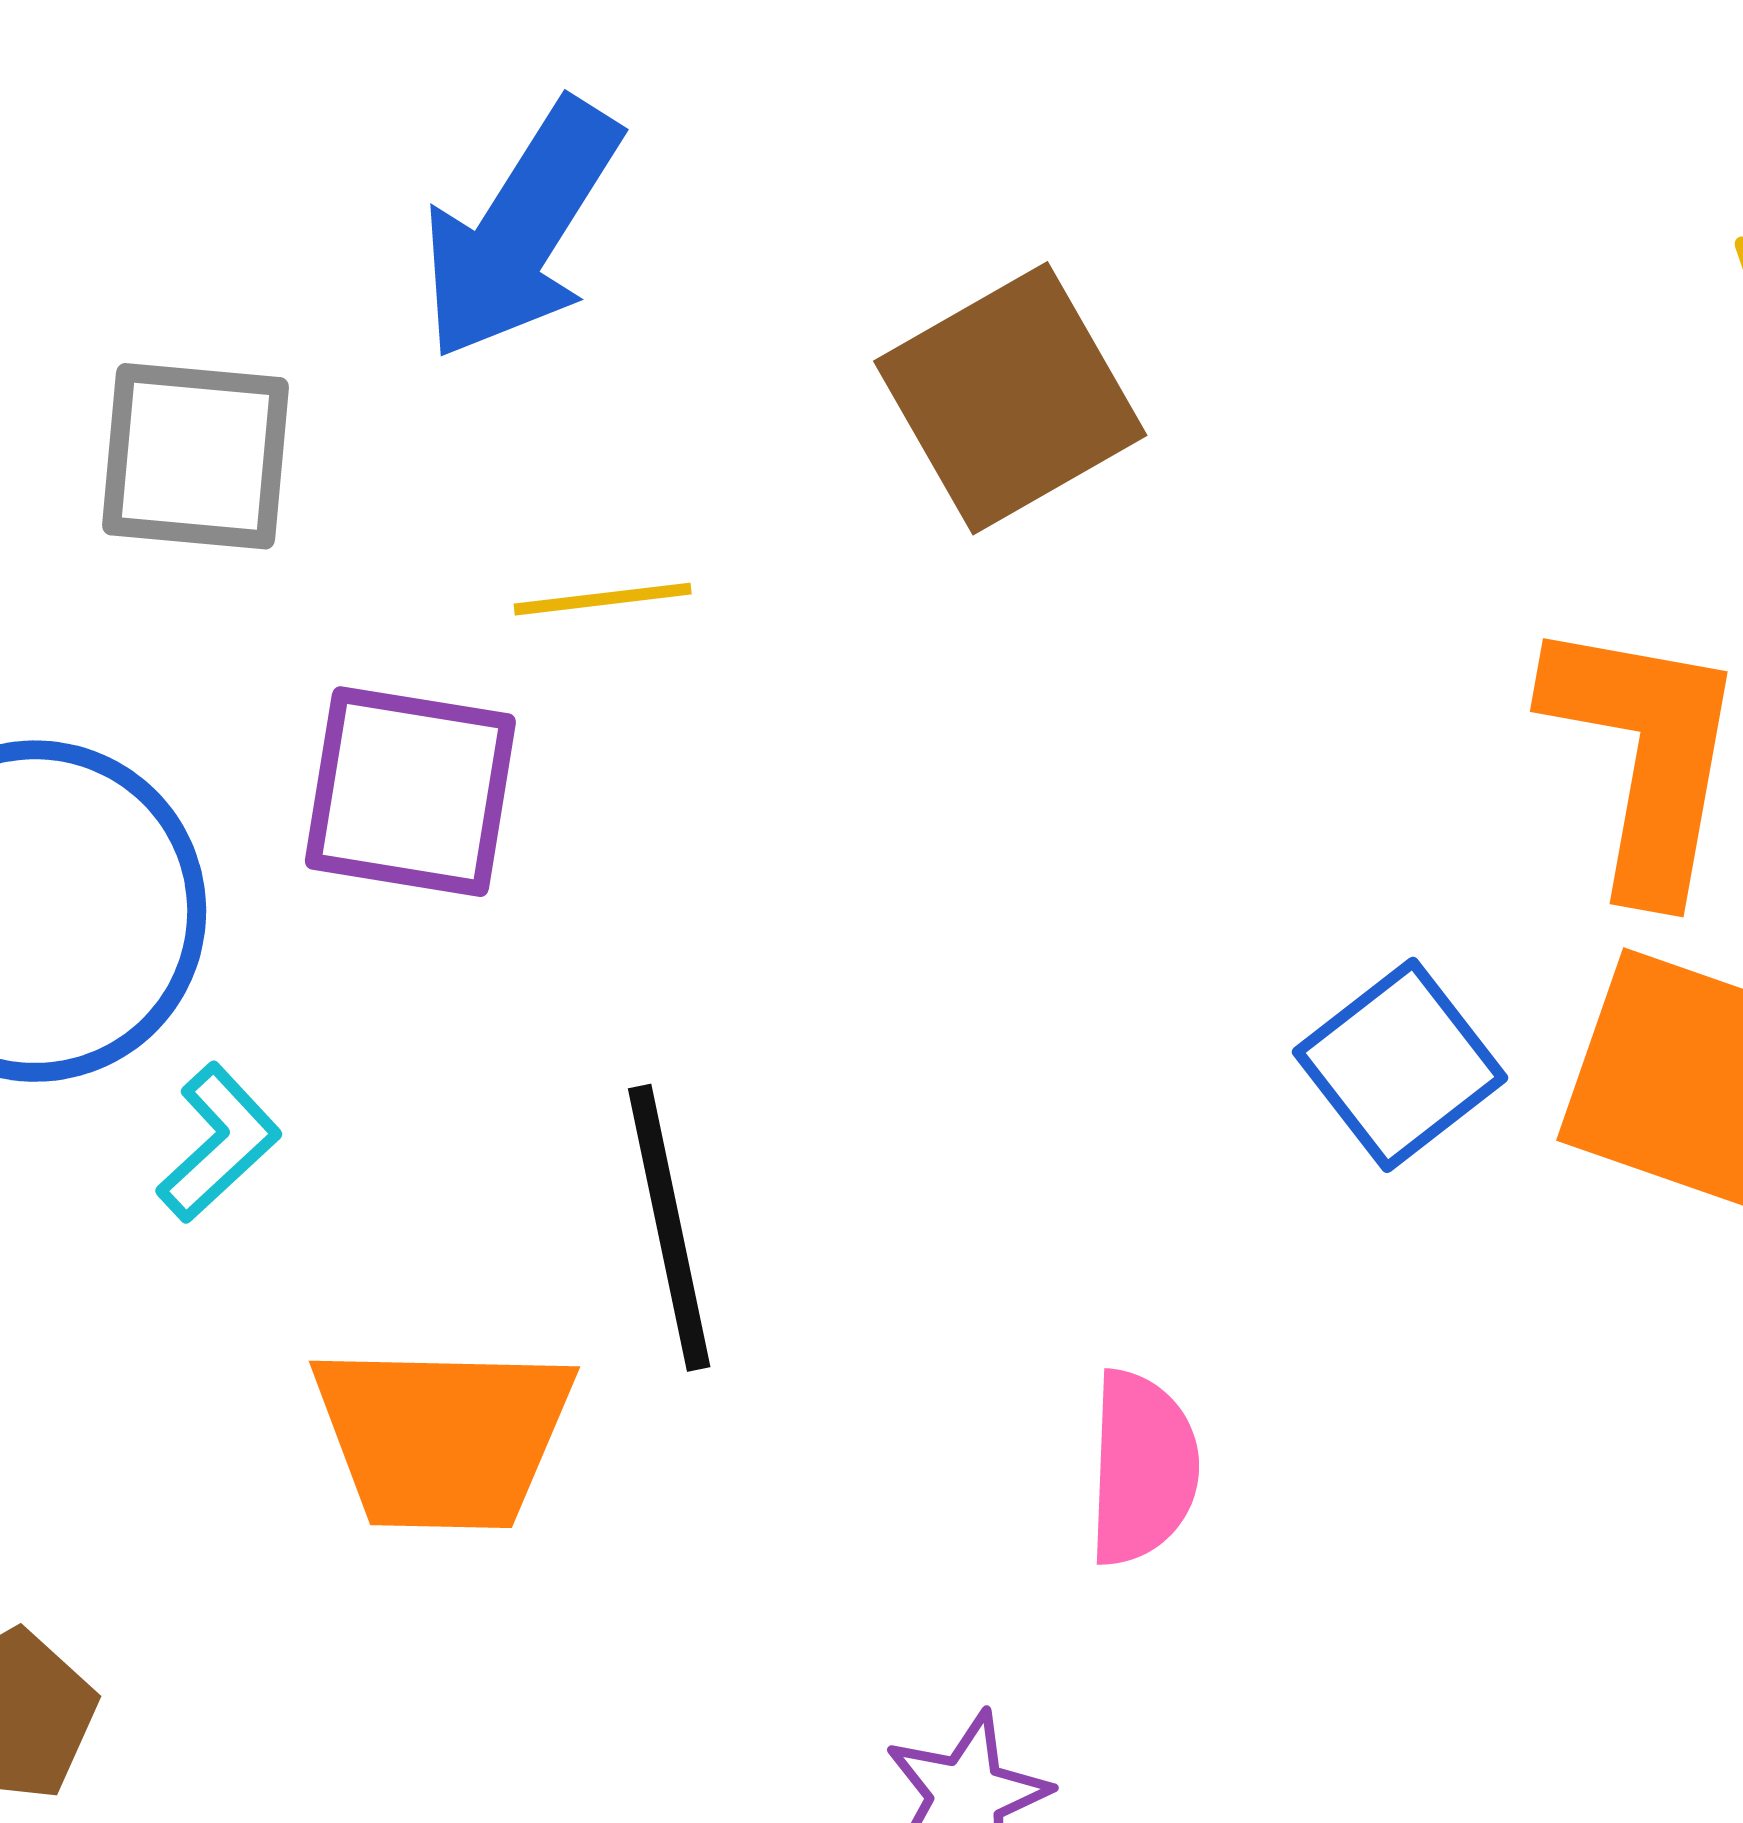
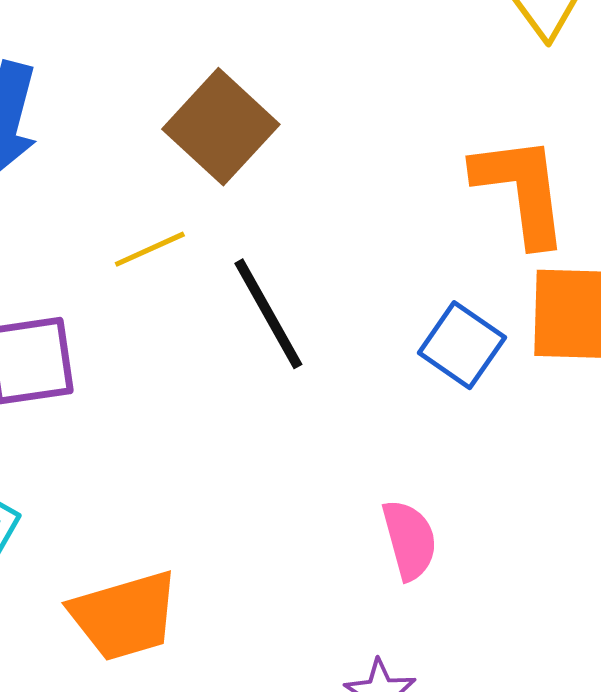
yellow line: (603, 599) -> (150, 249), moved
black line: (669, 1228) -> (268, 314), moved

